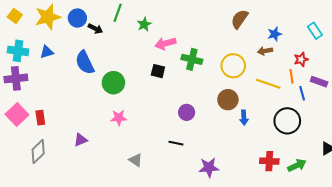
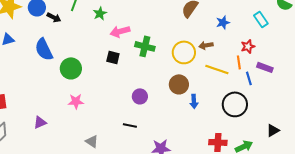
brown arrow: (265, 51) -> (206, 45), moved

